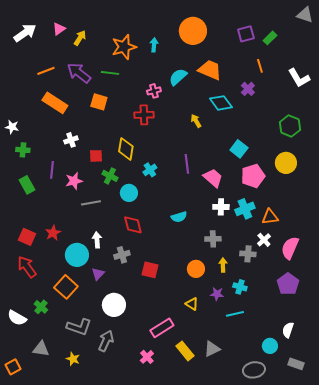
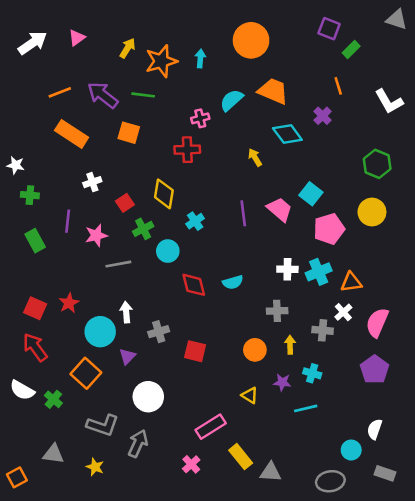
purple square: (246, 34) -> (329, 29), moved, turned 36
yellow arrow: (80, 38) -> (127, 48), moved
red square: (96, 156) -> (125, 203), turned -32
green cross: (110, 176) -> (143, 229), turned 35
pink trapezoid: (213, 178) -> (280, 209), moved
red diamond: (133, 225) -> (194, 285), moved
white semicircle: (17, 318) -> (22, 390), moved
gray triangle: (212, 349) -> (271, 472), moved, turned 30

